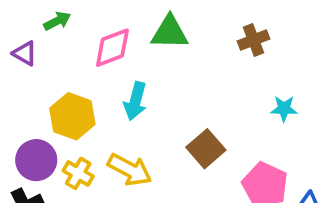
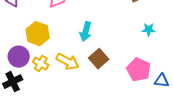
cyan arrow: (135, 101) -> (86, 32), moved
brown square: (206, 149) -> (99, 59), moved

